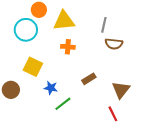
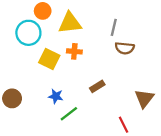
yellow square: (33, 67) -> (49, 59), moved
brown triangle: (121, 90) -> (144, 98), moved

